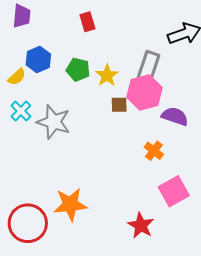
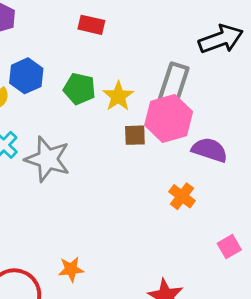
red rectangle: (87, 22) -> (91, 25), turned -60
pink square: (174, 191) -> (229, 247), moved, size x0.6
orange star: (70, 204) -> (71, 269), size x0.6

